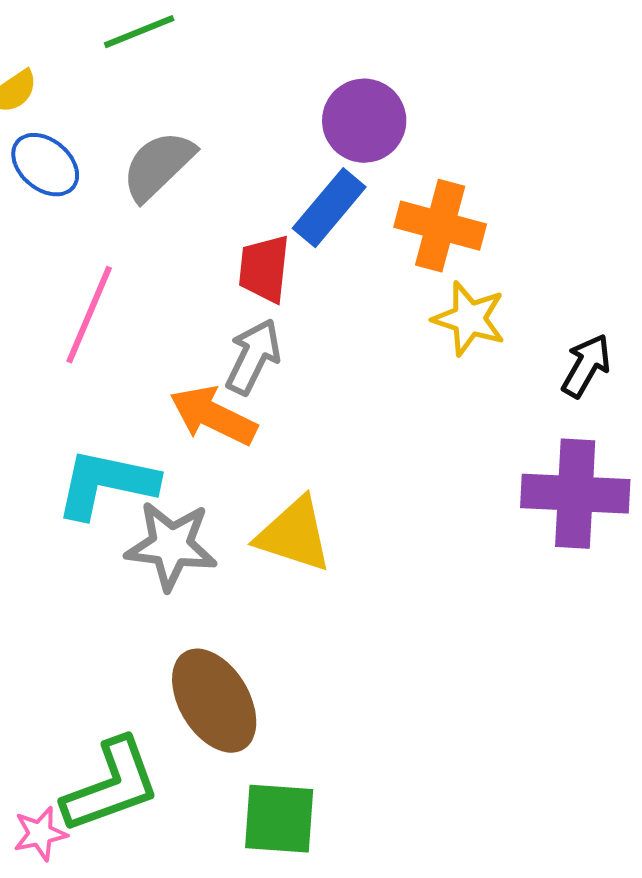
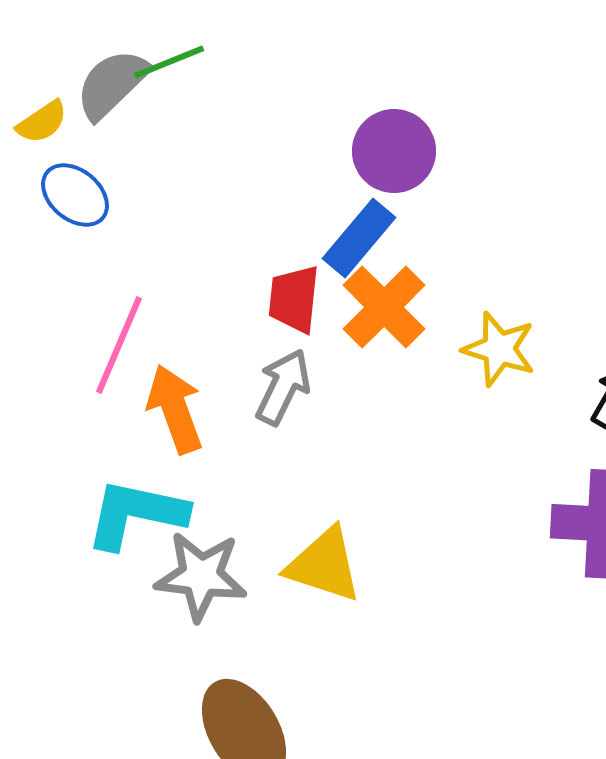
gray semicircle: (158, 166) -> (112, 84), moved
orange cross: (440, 226) -> (384, 307), moved, turned 30
orange arrow: (213, 416) -> (175, 409), moved, turned 44

